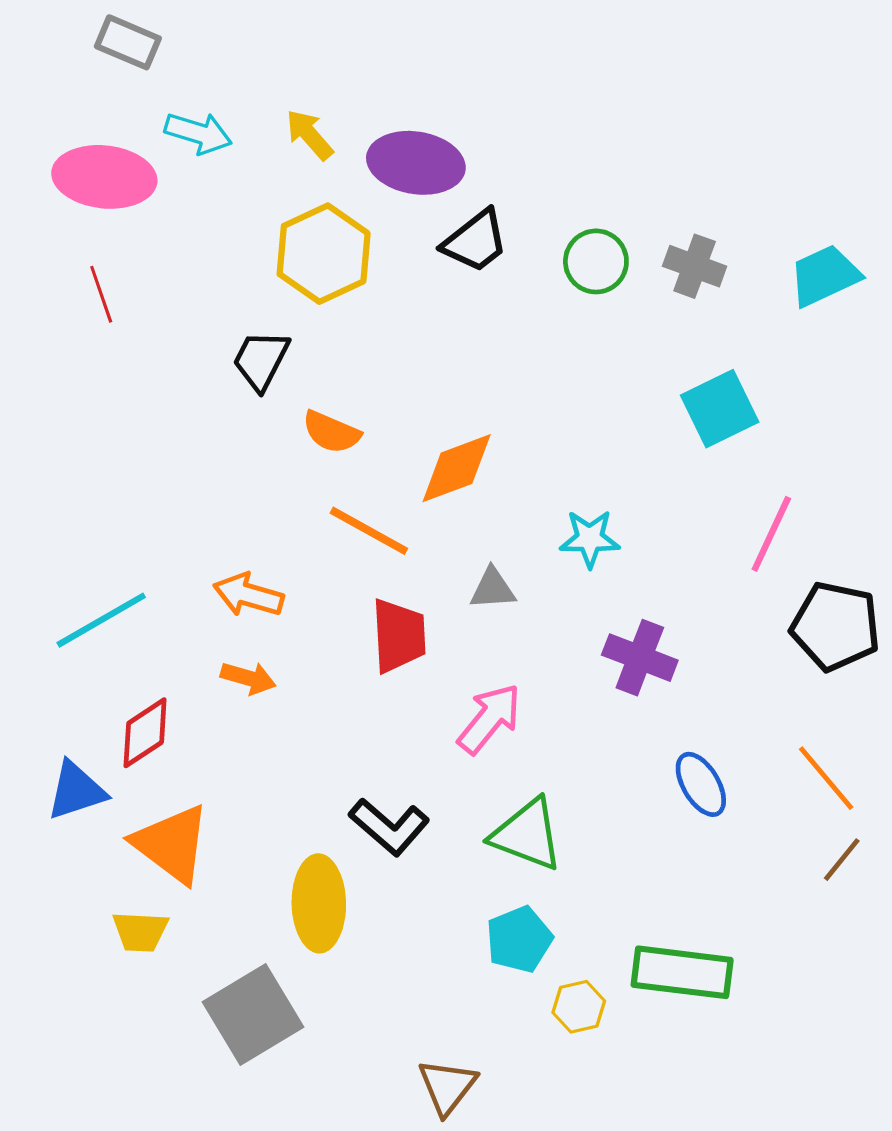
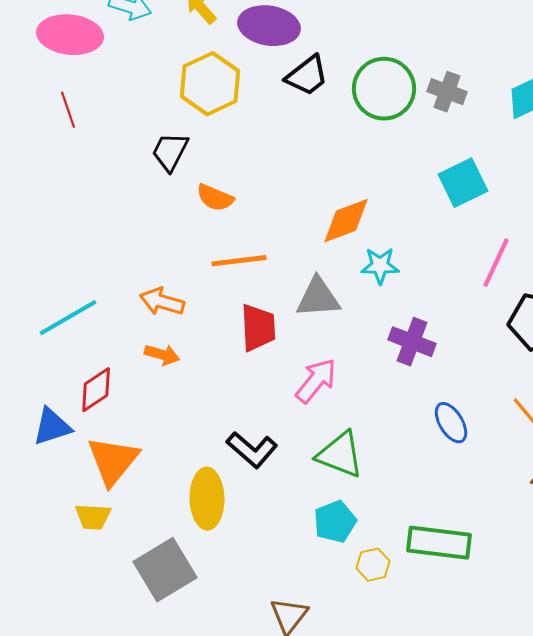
green circle: (596, 261) -> (384, 89), size x1.5
orange diamond: (457, 468) -> (346, 221), moved
orange line: (369, 531) -> (239, 261), turned -36
gray triangle: (493, 589) -> (318, 298), size x1.5
orange triangle: (172, 844) -> (113, 461), turned 32

